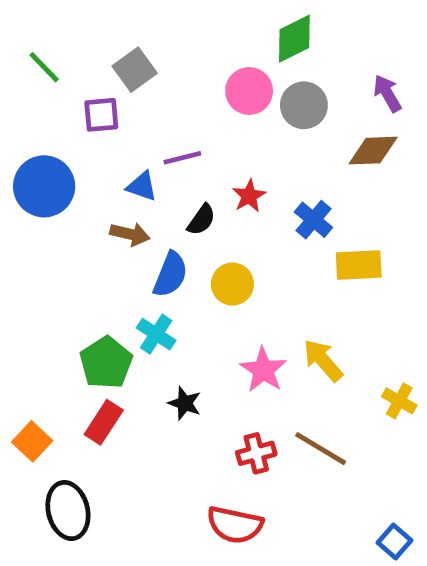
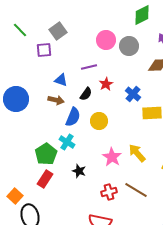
green diamond: (294, 39) -> (142, 15), moved
purple line: (182, 158) -> (89, 67), moved
blue circle: (44, 186) -> (16, 99), moved
orange square: (32, 441) -> (15, 196), moved

